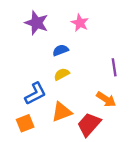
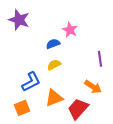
purple star: (37, 23) -> (19, 20), moved
pink star: (80, 23) -> (70, 30), moved

